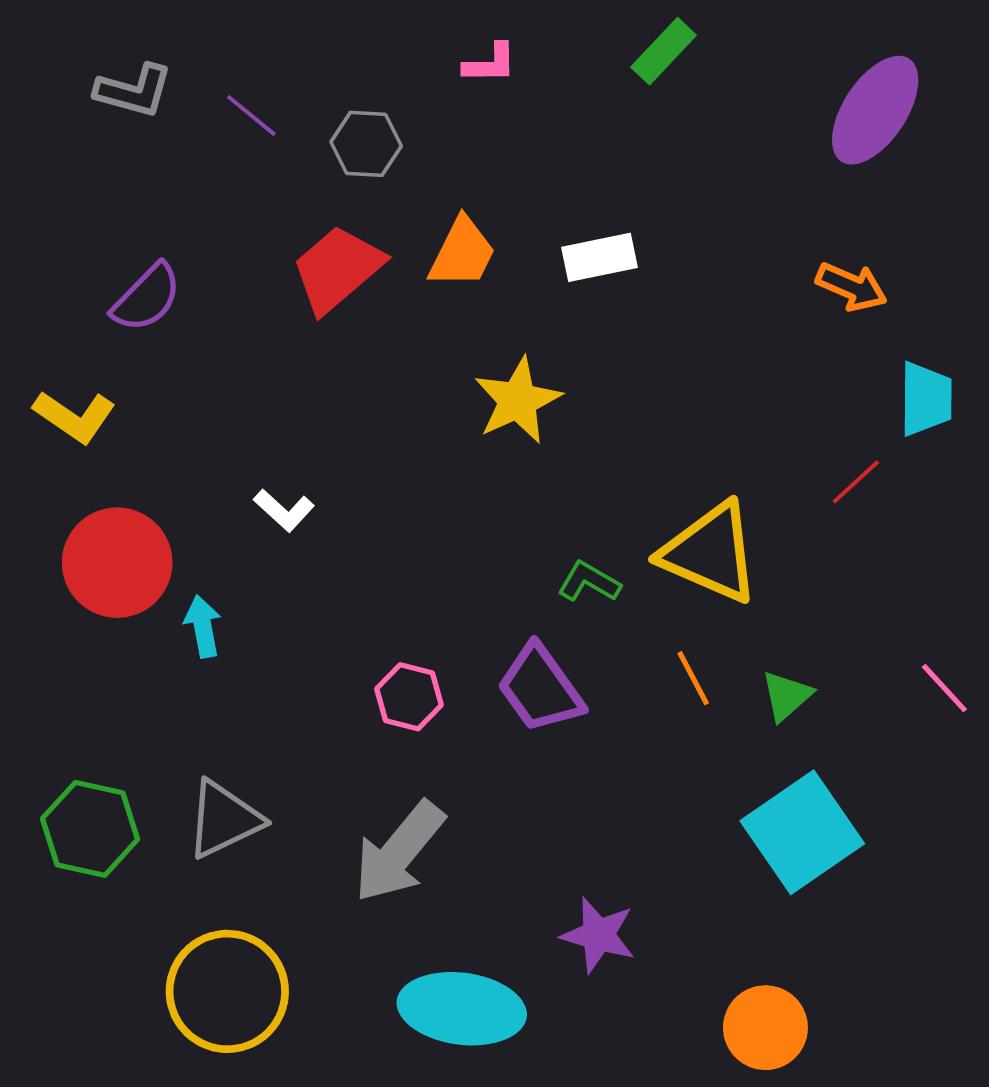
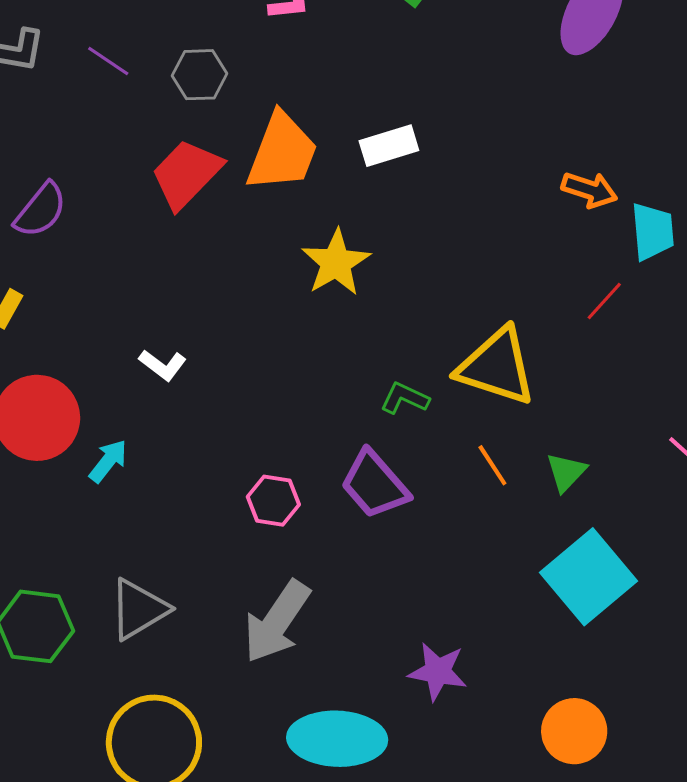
orange trapezoid: (462, 253) -> (282, 152), size x1.4
orange arrow: (852, 287) -> (589, 190), moved
cyan arrow: (203, 626) -> (108, 461), turned 54

